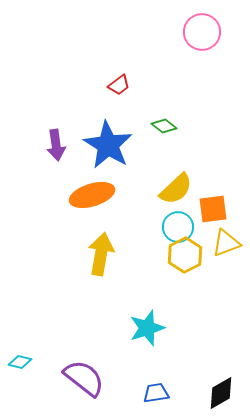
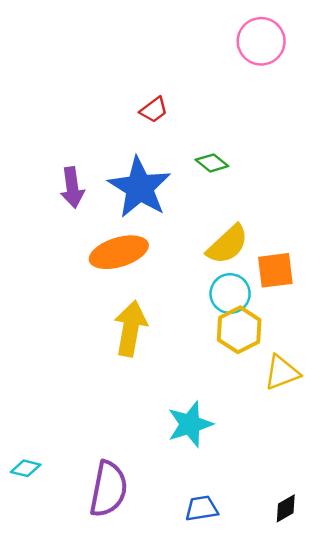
yellow triangle: (226, 243) -> (282, 373), moved
purple semicircle: (84, 378) -> (108, 489), turned 63
black diamond: (221, 393) -> (286, 508), size x0.7

